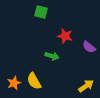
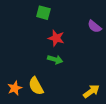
red star: (65, 36) -> (56, 38), moved
purple semicircle: (89, 47) -> (94, 26), moved

